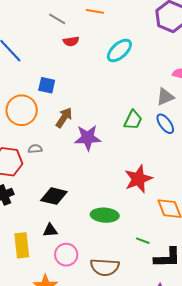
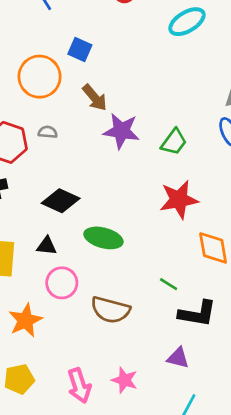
brown arrow: (64, 118) -> (95, 98), turned 95
green trapezoid: (133, 120) -> (174, 142), moved
green ellipse: (105, 215) -> (103, 238), moved

